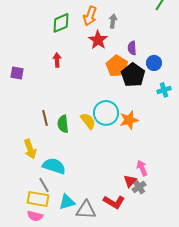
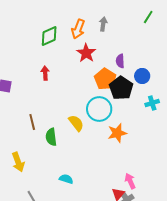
gray arrow: (113, 21) -> (103, 24), moved
cyan circle: (106, 113) -> (99, 109), moved
brown line: (45, 118) -> (32, 122), moved
yellow semicircle: (88, 121) -> (76, 123), moved
cyan semicircle: (54, 166) -> (66, 179), moved, size x0.6

